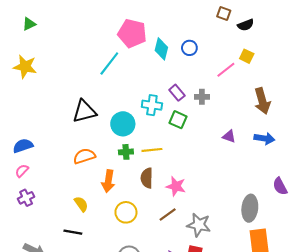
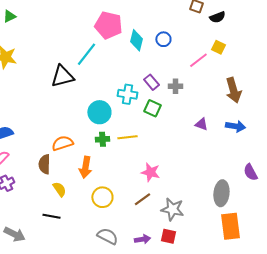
black triangle: (84, 111) -> (62, 76), moved
brown semicircle: (147, 178) -> (44, 164), moved

